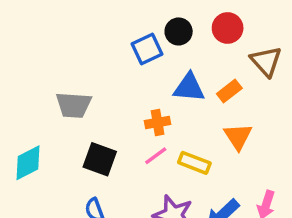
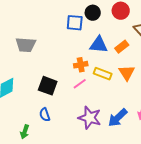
blue square: (147, 49) -> (75, 23), turned 30
gray trapezoid: (74, 105) -> (26, 45), moved
yellow rectangle: (194, 163) -> (103, 74), moved

